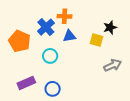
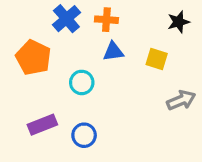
blue cross: (46, 27) -> (66, 19), moved
black star: (110, 27) -> (179, 22), moved

